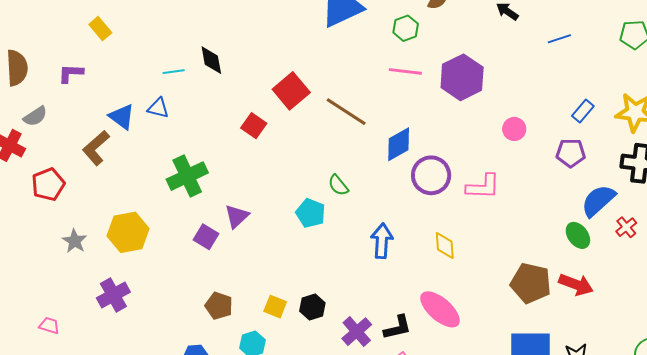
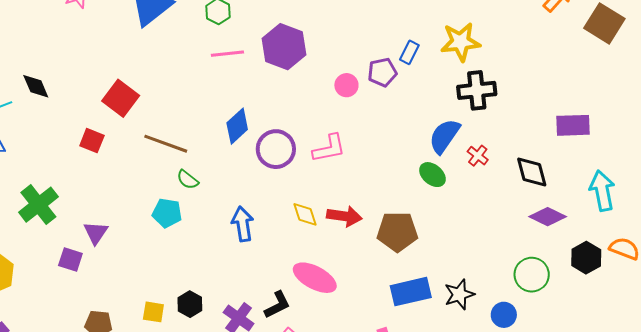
brown line: (346, 112) -> (166, 144), moved
purple pentagon: (571, 153) -> (382, 72), moved
red arrow: (576, 285) -> (344, 216), moved

